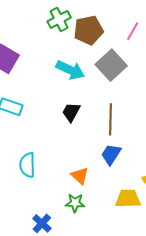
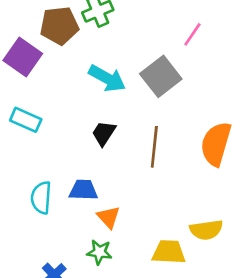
brown pentagon: (89, 30) -> (59, 26), moved
blue trapezoid: (111, 154) -> (83, 190), moved, turned 55

